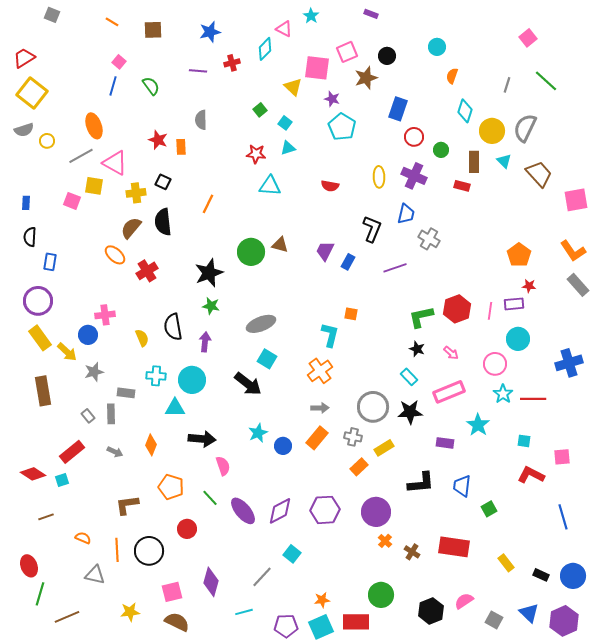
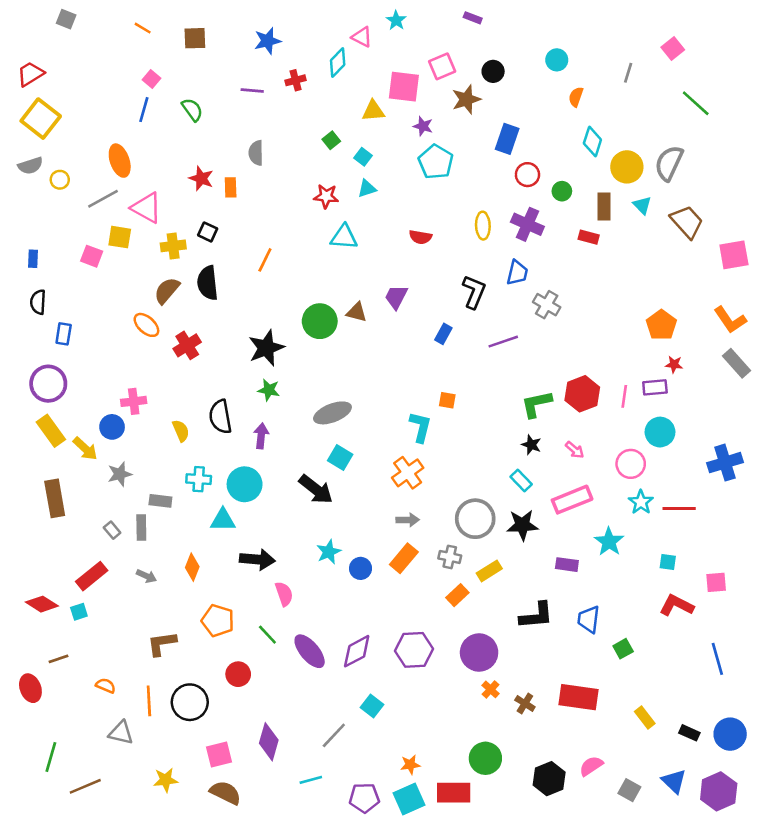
gray line: (507, 85) -> (628, 73), moved
yellow triangle: (293, 87) -> (373, 111), turned -48
purple trapezoid: (325, 251) -> (396, 297), moved
red ellipse: (29, 566) -> (30, 688), moved

